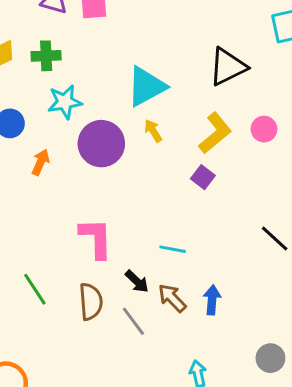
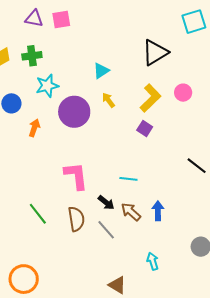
cyan triangle: (146, 86) -> (101, 71), size x0.6

